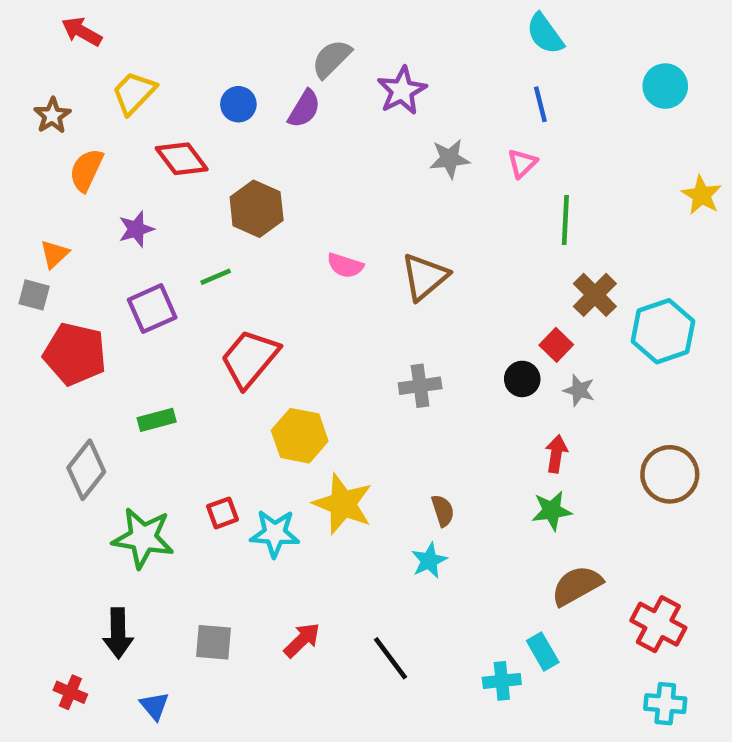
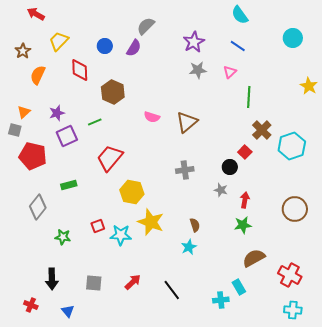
purple star: (402, 91) -> (194, 42), moved
blue line: (540, 104) -> (238, 46), turned -42
red diamond: (182, 159) -> (80, 70), turned 35
purple star: (136, 229) -> (57, 113), moved
gray star: (579, 390) -> (221, 190), moved
green star: (143, 538) -> (63, 237), size x0.6

